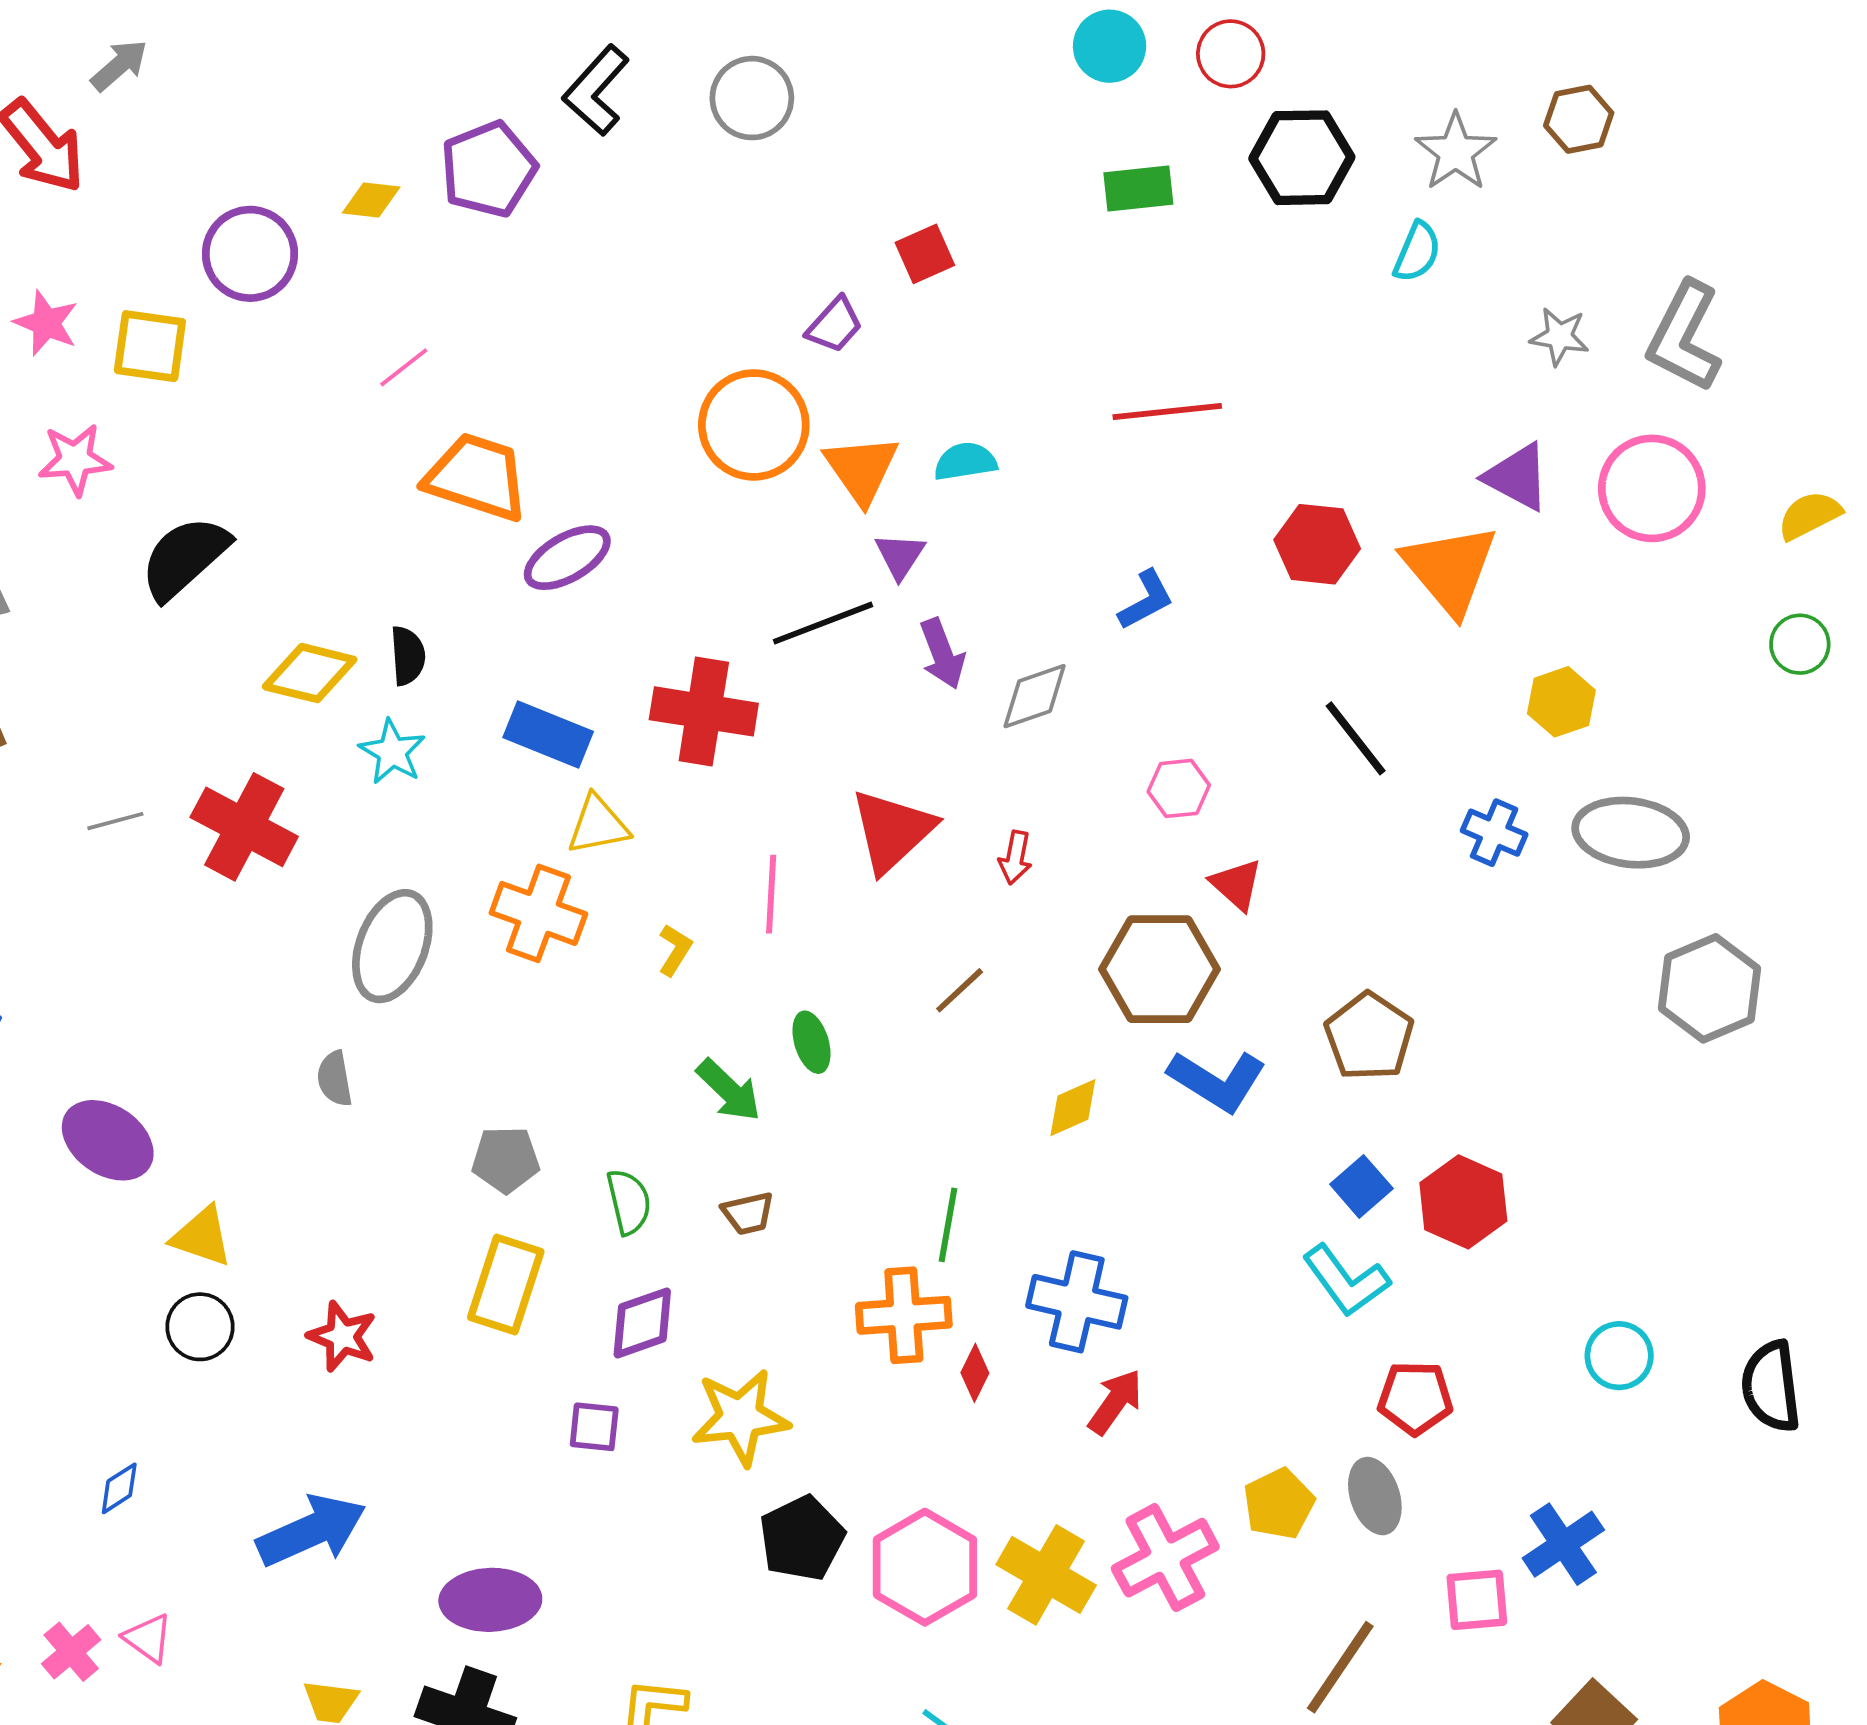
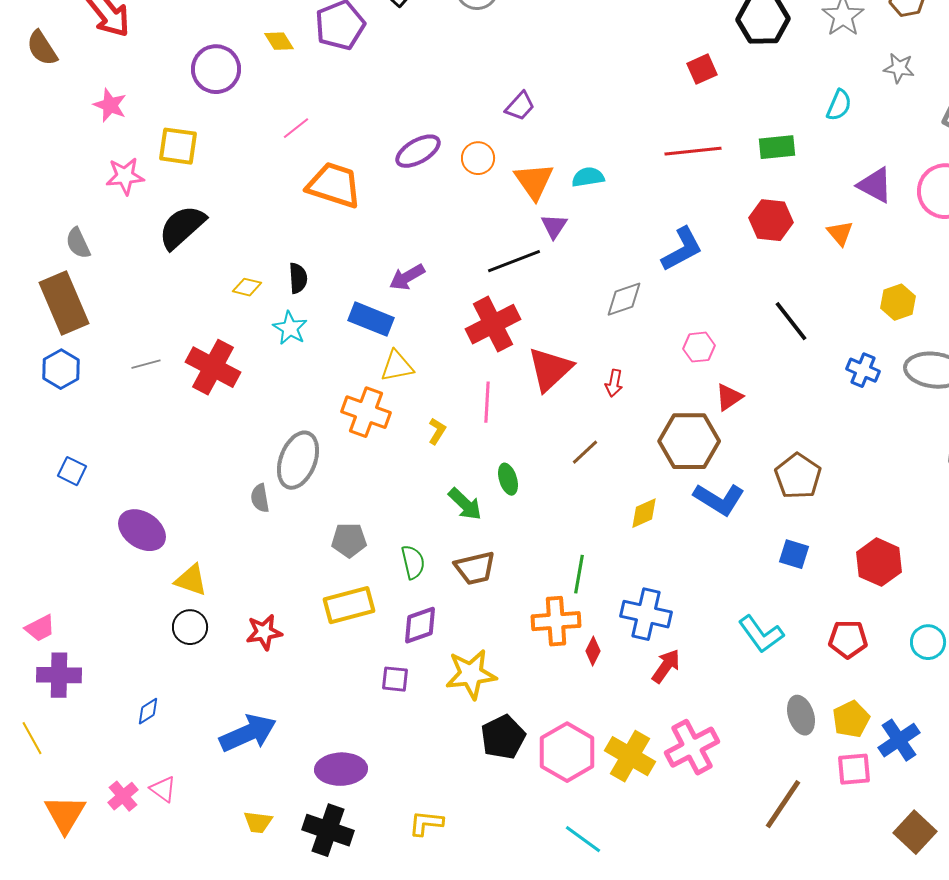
green rectangle: (1138, 188) -> (777, 147), moved
yellow diamond: (371, 200) -> (279, 41), turned 52
cyan semicircle: (1417, 252) -> (839, 105), moved
red square: (925, 254) -> (702, 69), moved
gray star: (1559, 337) -> (899, 68), moved
yellow square: (150, 346) -> (178, 146), moved
orange circle: (754, 425) -> (478, 158), size x0.6
purple ellipse: (567, 558) -> (418, 151), moved
orange triangle: (1450, 569) -> (840, 233), size x0.5
blue L-shape: (1146, 600) -> (682, 249), size x1.4
purple arrow: (942, 654) -> (407, 277), moved, turned 81
yellow diamond: (310, 673) -> (247, 287), size x0.6
red cross: (704, 711) -> (493, 324), moved, turned -36
red triangle: (1236, 885) -> (729, 397), turned 44
gray ellipse: (392, 946) -> (298, 460), moved
blue square: (1361, 1186) -> (794, 554), turned -32
red hexagon: (1463, 1202) -> (879, 562), moved
brown trapezoid: (748, 1213) -> (475, 568), size x1.5
cyan L-shape: (1346, 1281) -> (761, 634), moved
yellow rectangle: (506, 1284) -> (349, 605), turned 57
red star: (342, 1336) -> (264, 632), turned -30
red pentagon: (1415, 1398) -> (848, 639), moved
yellow pentagon: (1279, 1504) -> (851, 719), moved

